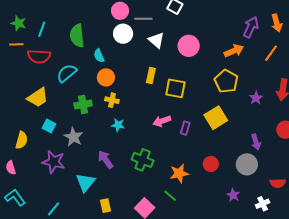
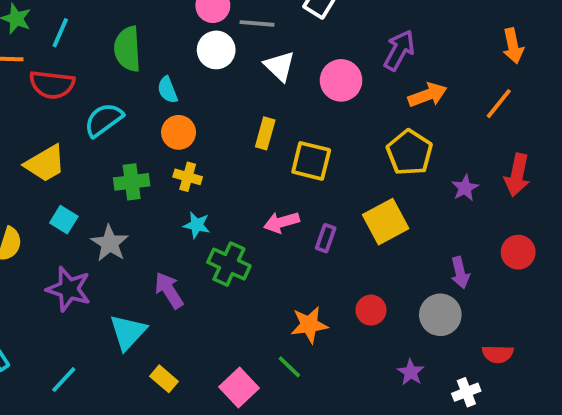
purple arrow: (251, 27) -> (399, 50), moved
green cross: (143, 160) -> (229, 264), moved
yellow rectangle: (106, 206) -> (164, 379), turned -40

